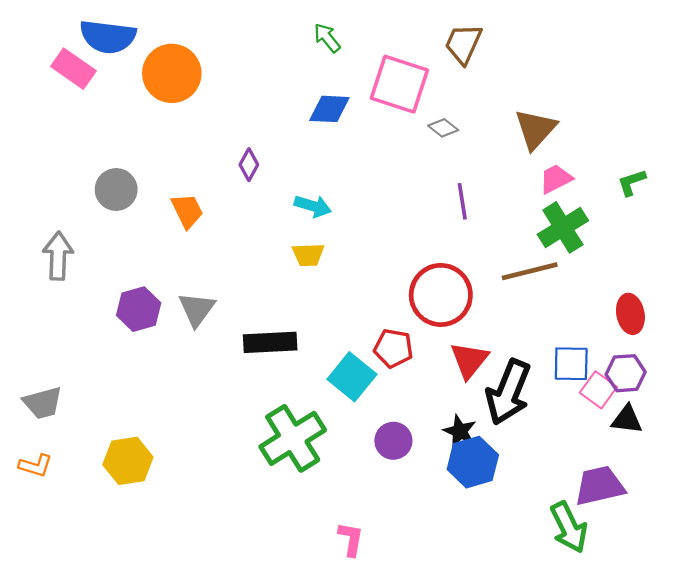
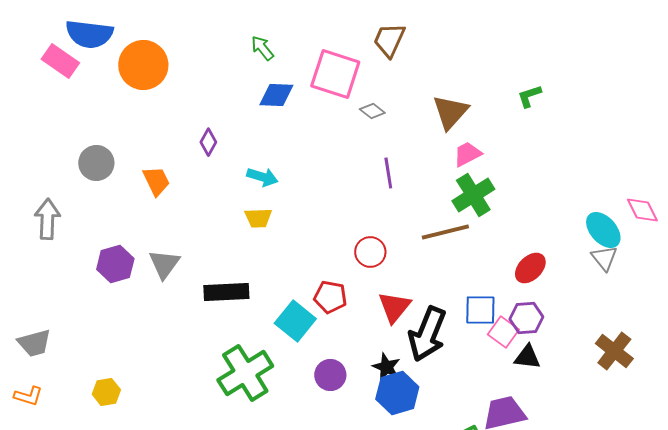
green arrow: (327, 38) -> (262, 48), moved
green L-shape: (632, 182) -> (529, 96), moved
red circle: (441, 295) -> (370, 252), size x0.6
red ellipse: (630, 314) -> (530, 268), turned 56
yellow hexagon: (128, 461) -> (106, 392), size x0.7

